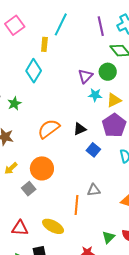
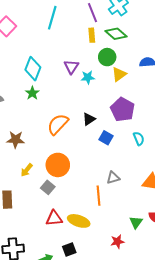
yellow rectangle: (44, 44) -> (92, 35), moved
purple triangle: (85, 76) -> (71, 67), moved
cyan star: (95, 95) -> (88, 77), moved
yellow triangle: (114, 100) -> (119, 74), moved
green star: (14, 103) -> (32, 93), moved
red triangle: (20, 228) -> (54, 218), moved

